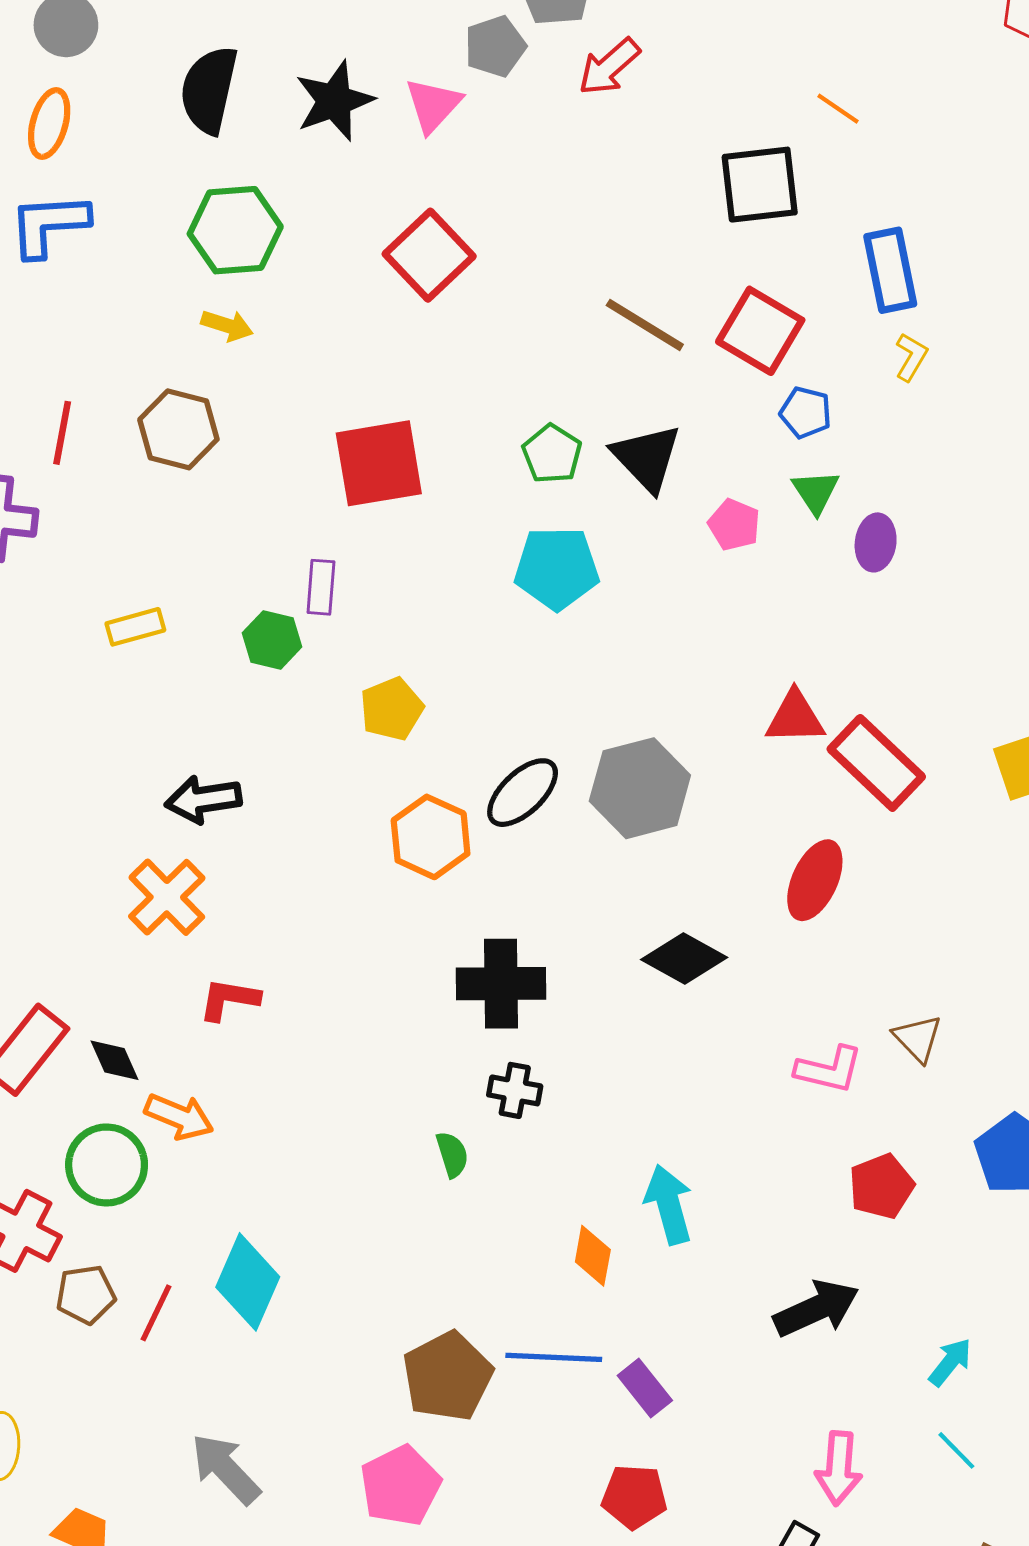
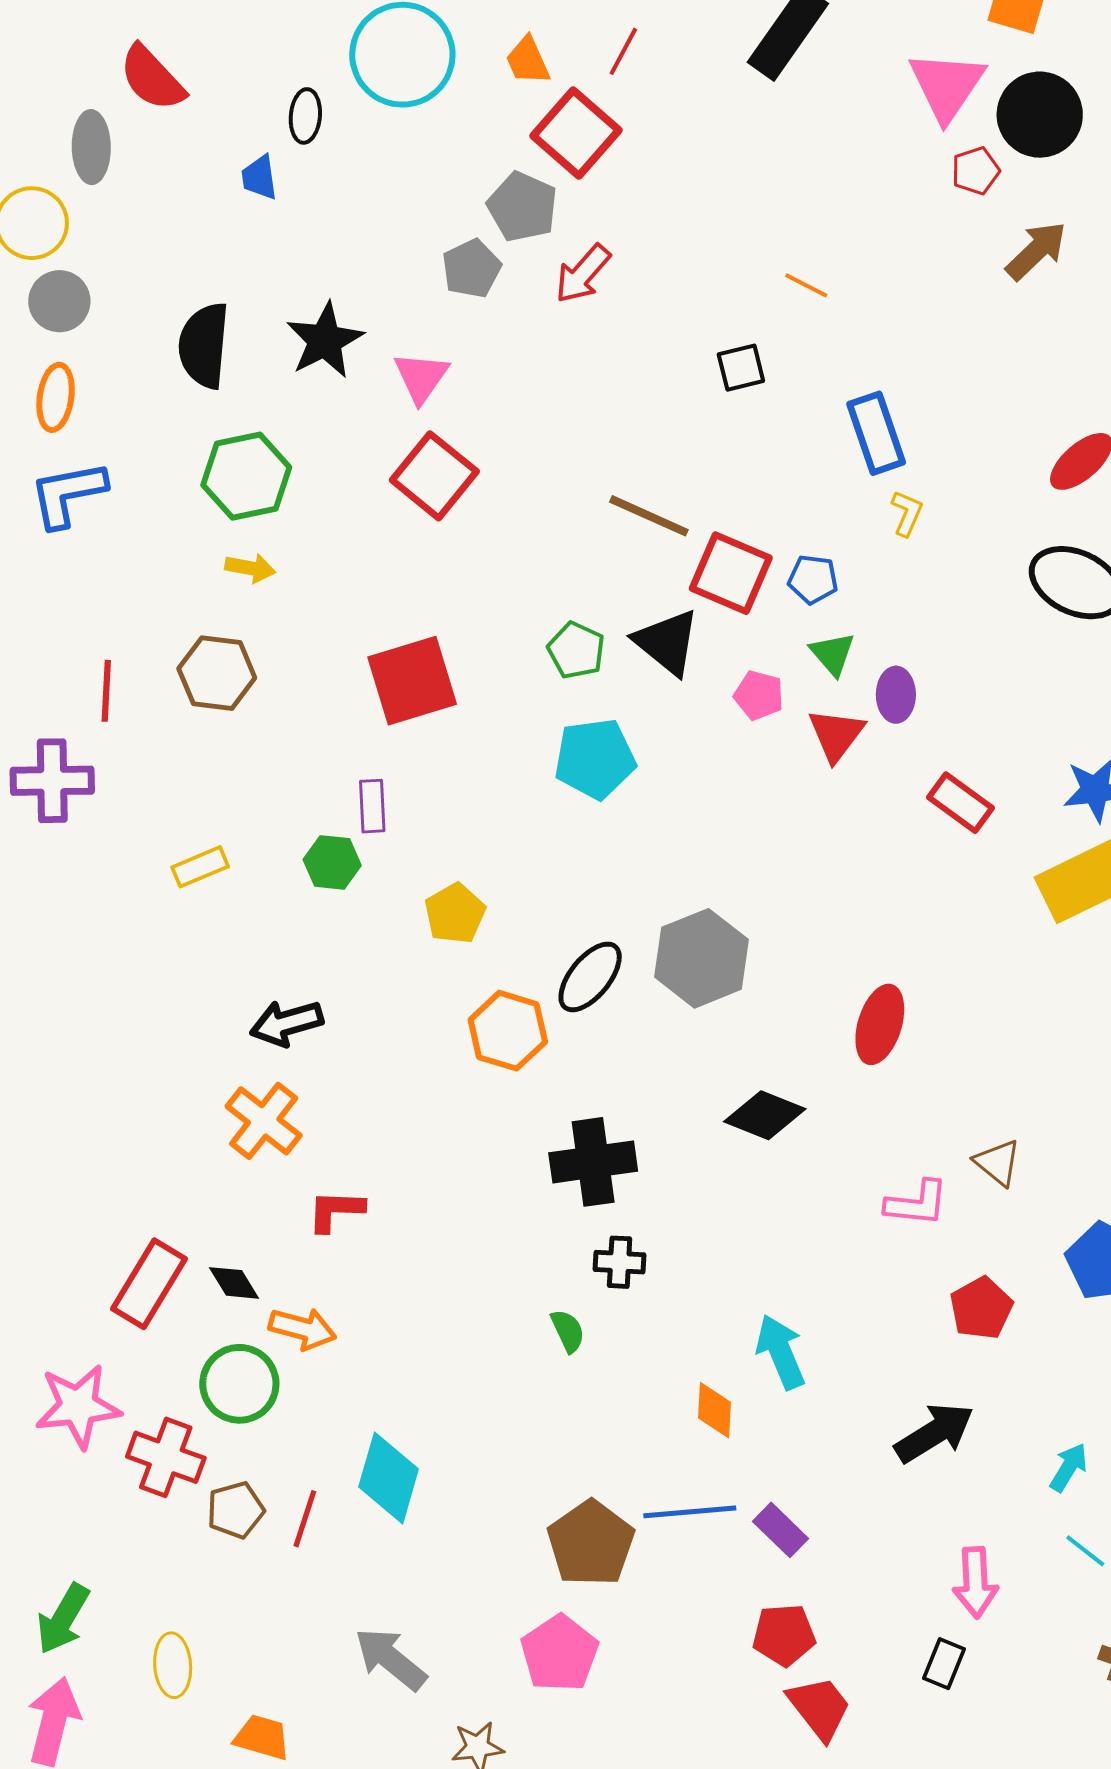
pink triangle: (433, 105) -> (421, 377), moved
black square: (760, 185) -> (741, 368), size x0.6
red square: (760, 331) -> (731, 573), moved
red triangle: (795, 717) -> (836, 735), moved, turned -44
red rectangle: (876, 763) -> (960, 803), moved, size x0.7

